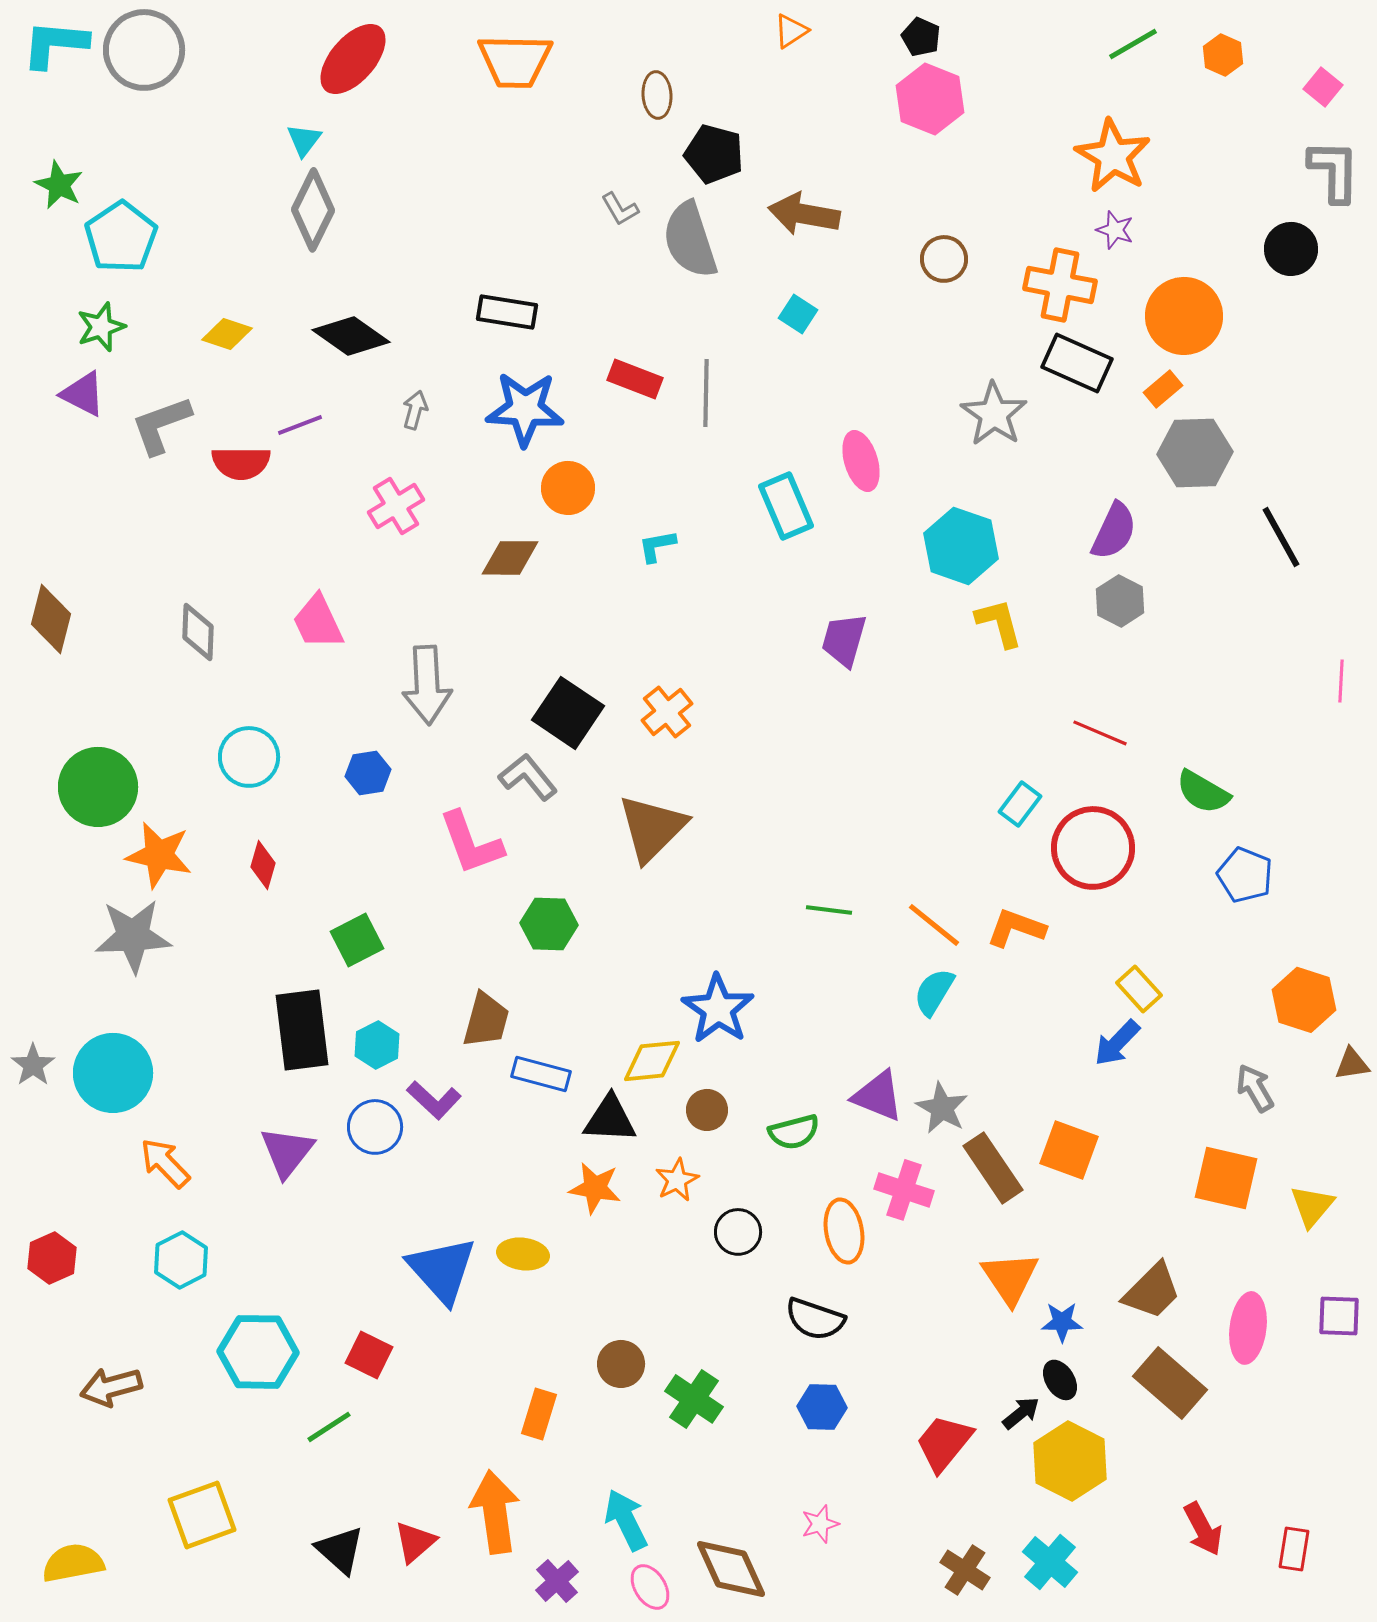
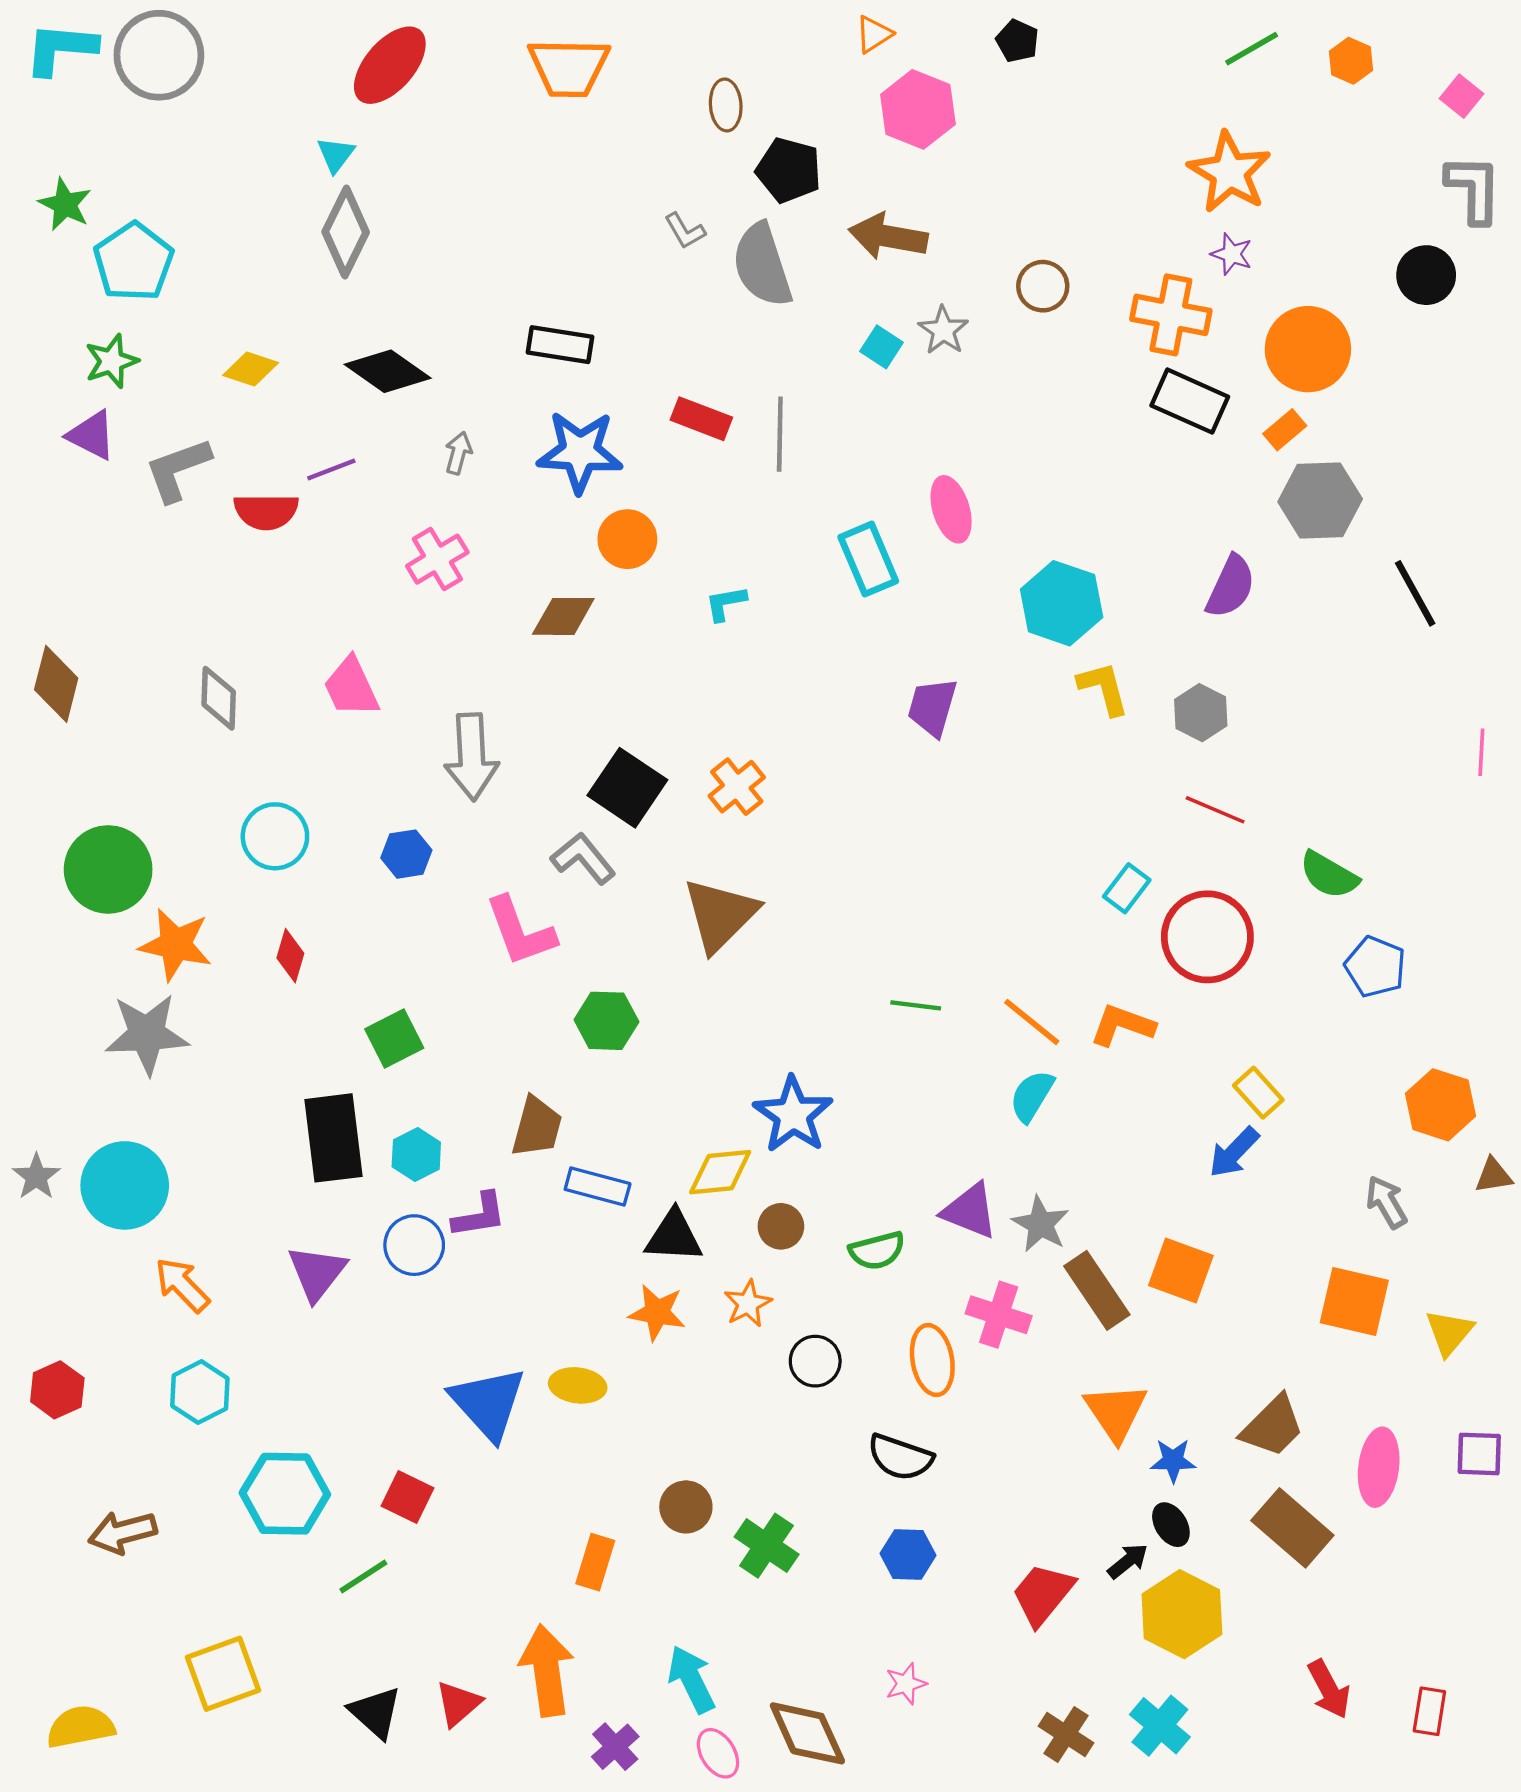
pink hexagon: (930, 99) -> (918, 109), moved
gray star: (994, 414) -> (943, 330), moved, size x0.7
gray hexagon: (1120, 601) -> (1201, 713), moved
purple L-shape: (434, 1100) -> (479, 1215), turned -52

